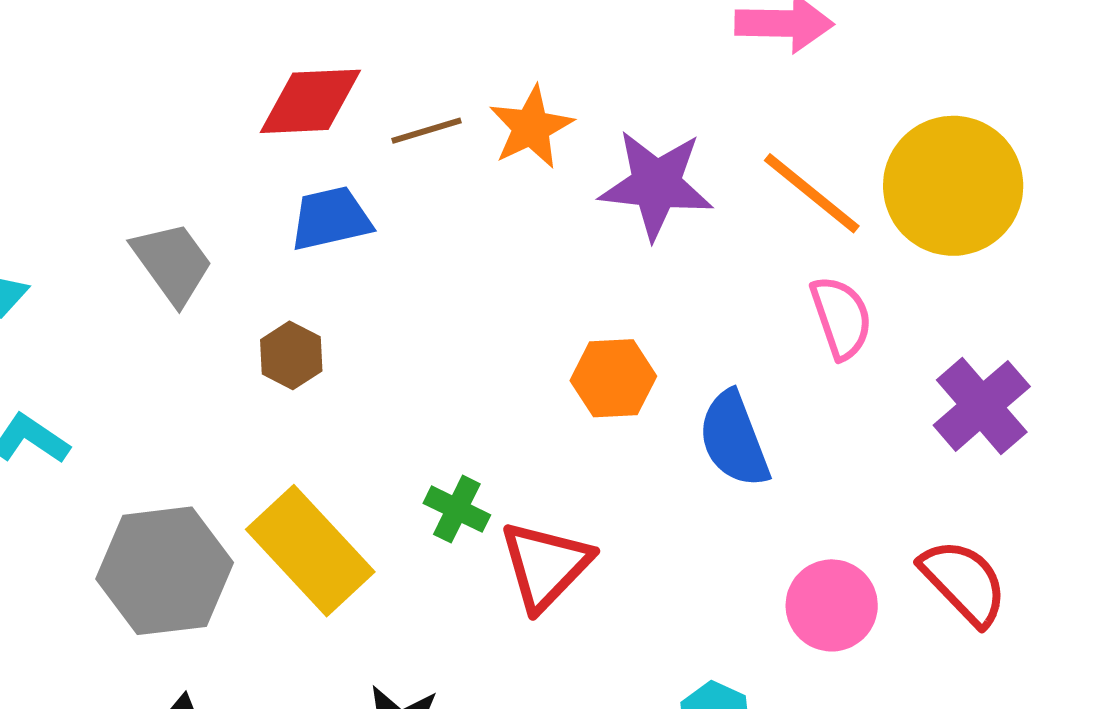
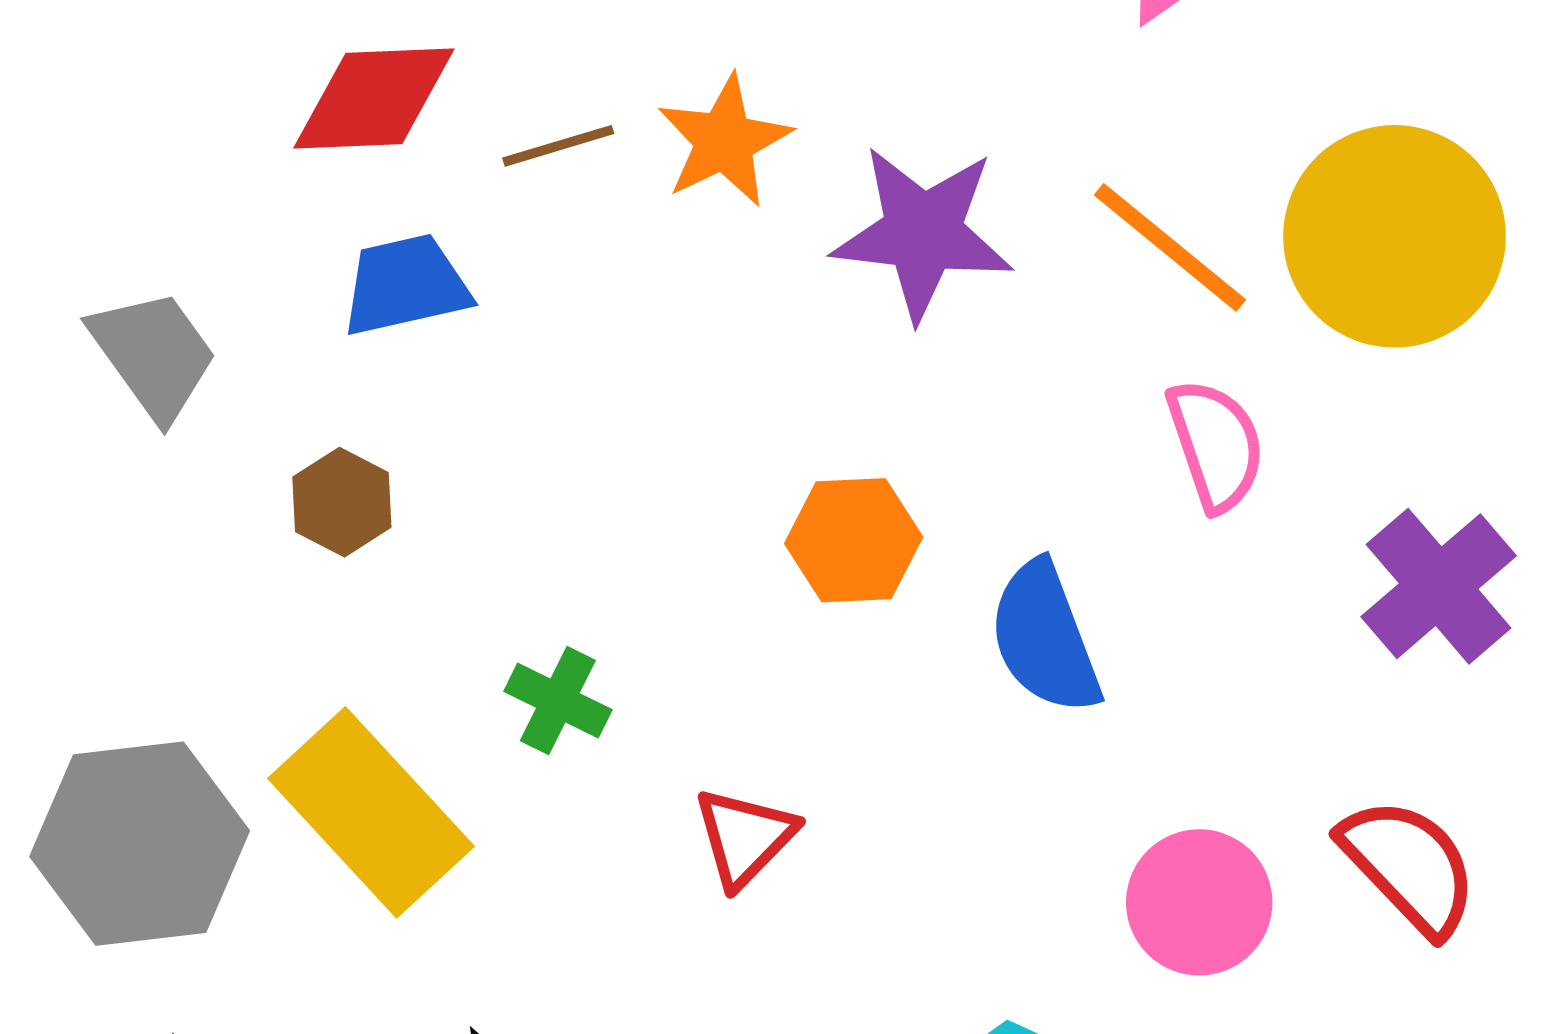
green cross: (457, 509) -> (558, 701), moved
red triangle: (545, 565) -> (745, 837), size x0.7

